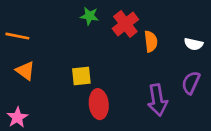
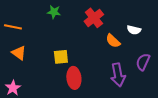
green star: (89, 16) -> (54, 12), moved
orange semicircle: (151, 41) -> (113, 41), moved, turned 140
white semicircle: (193, 44) -> (134, 30), moved

